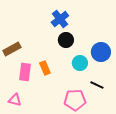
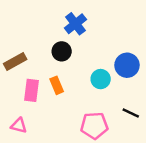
black circle: (66, 40) -> (62, 51), moved
black line: (97, 85) -> (131, 113), moved

